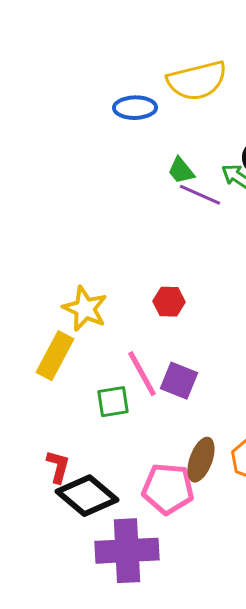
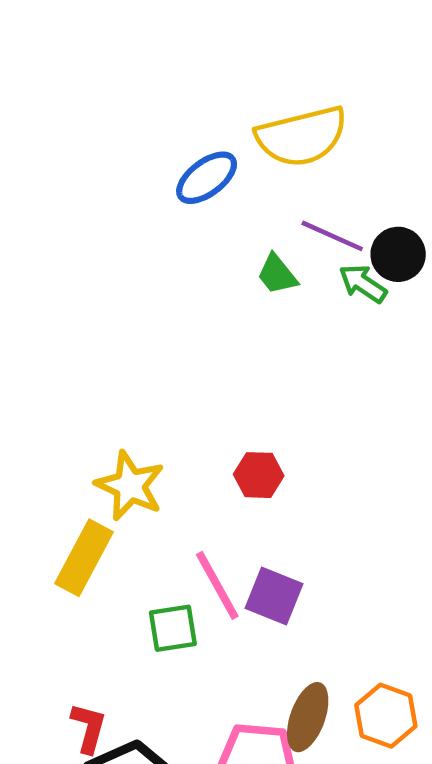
blue ellipse: (135, 108) -> (207, 178), turned -36
purple line: (200, 195) -> (332, 236), moved

